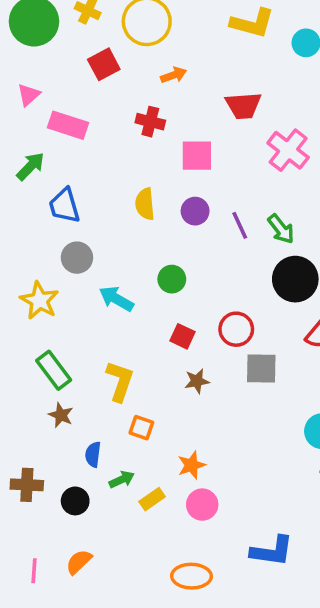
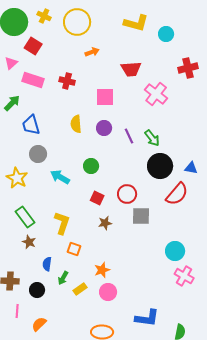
red square: (104, 64) -> (33, 46), moved, turned -30
red cross: (150, 122) -> (67, 81), moved
green arrow: (122, 479) -> (63, 278), turned 144
pink line: (34, 571) -> (17, 311), moved

